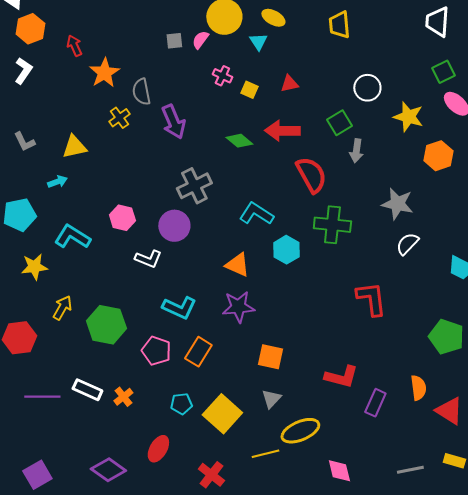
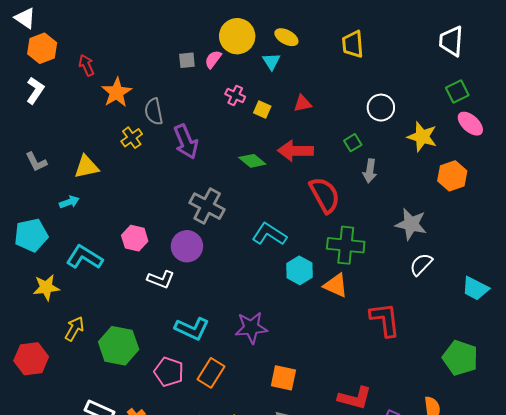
green square: (339, 123) -> (353, 143), size x0.7
gray cross: (194, 186) -> (207, 206), turned -36
orange triangle: (237, 265) -> (336, 285), moved

